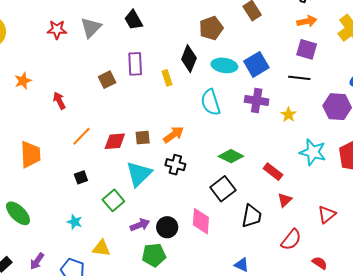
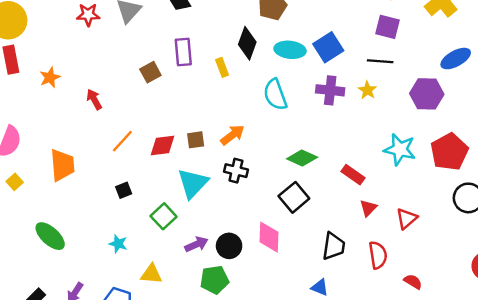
yellow star: (289, 115) -> (367, 90), moved
red triangle: (327, 214) -> (407, 219), moved
black trapezoid: (252, 216) -> (334, 246), moved
red semicircle: (291, 240) -> (378, 255), turned -45

